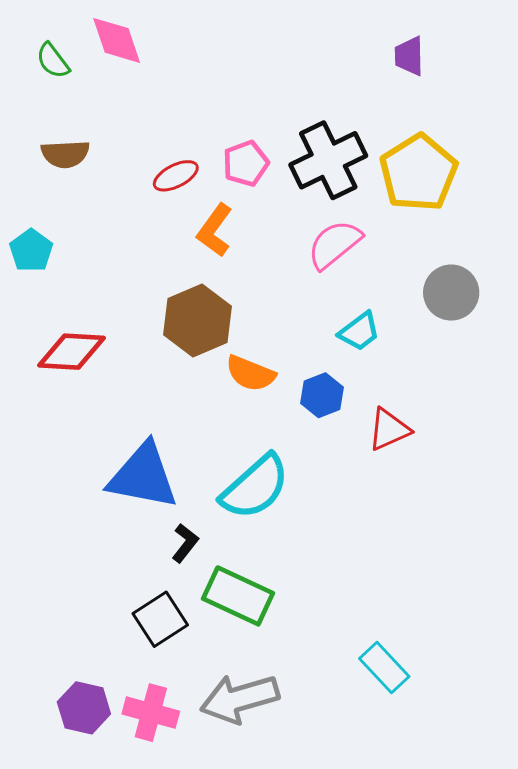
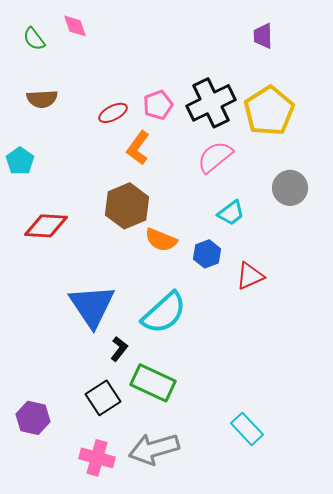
pink diamond: (117, 40) -> (75, 26), size x0.7
blue triangle: (143, 476) -> (92, 306), turned 45
purple hexagon: (84, 708) -> (33, 418), moved

